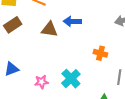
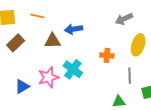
cyan cross: (71, 79) -> (73, 69), moved
pink star: (41, 82) -> (48, 77), moved, size x1.5

